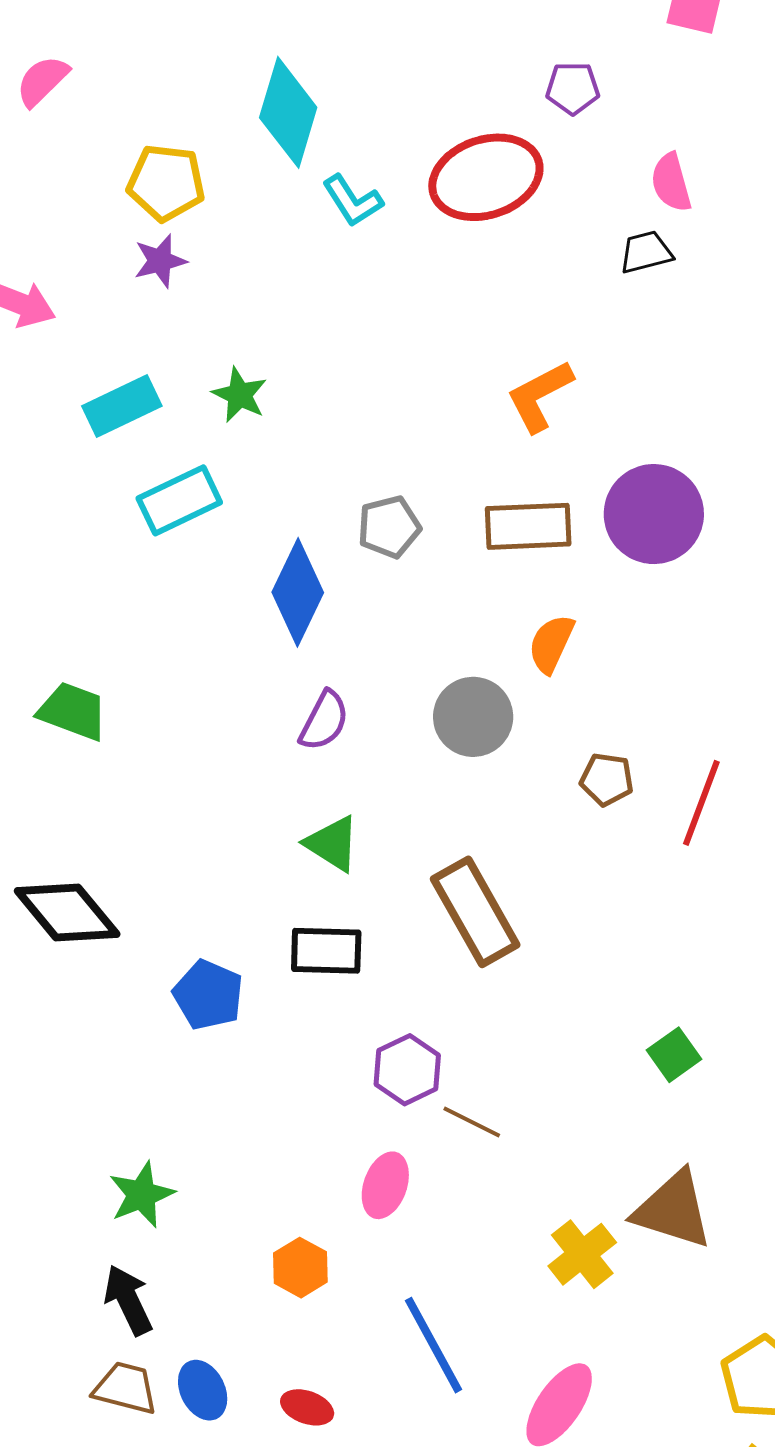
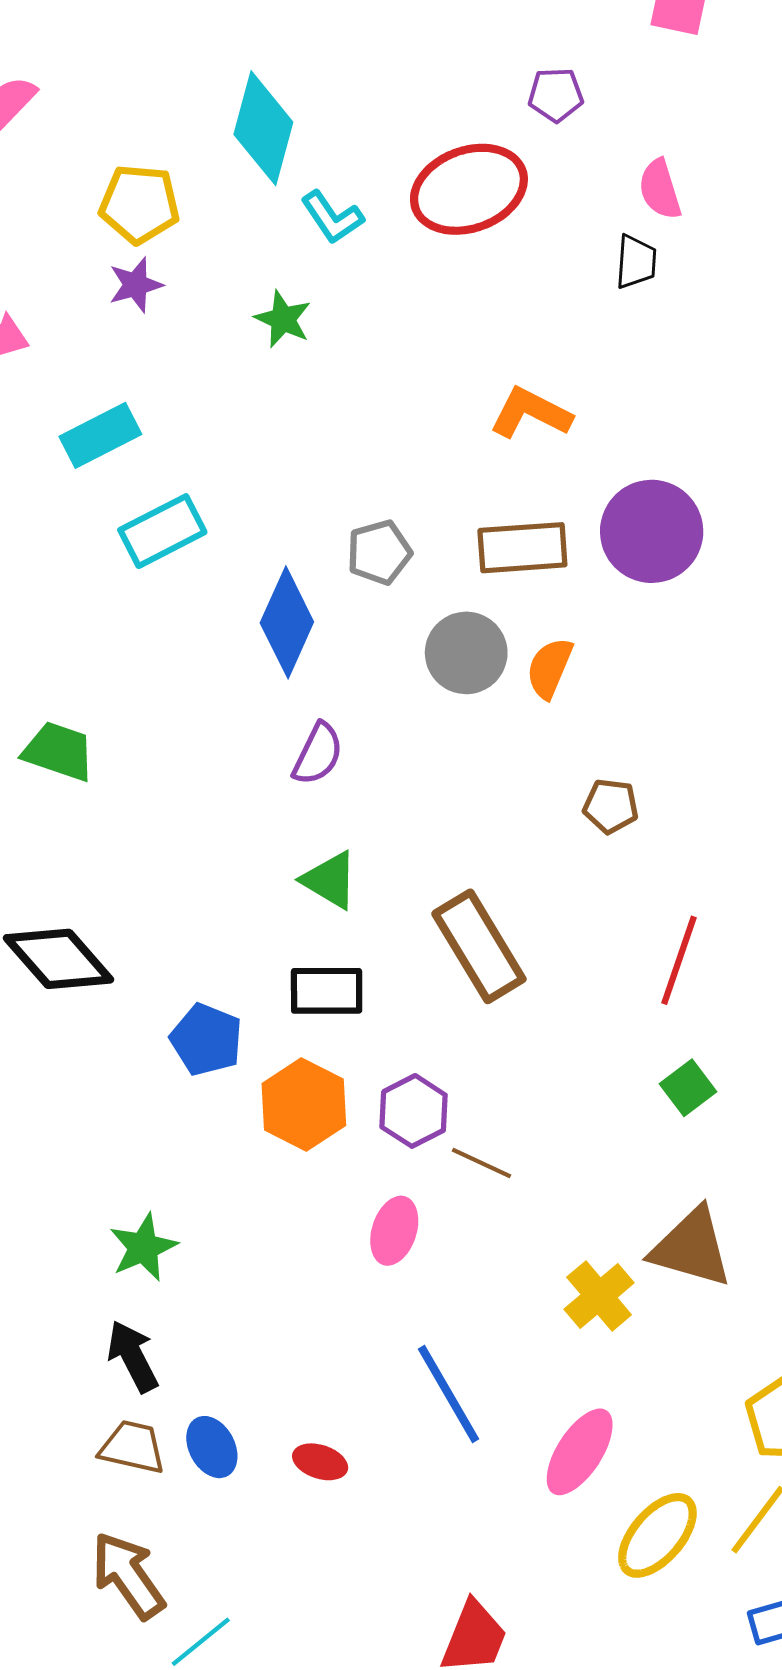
black trapezoid: (646, 252) -> (636, 262), turned 110
green star: (240, 395) -> (283, 319), moved
orange L-shape: (540, 396) -> (531, 413), turned 56
gray circle: (473, 717) -> (466, 653), moved
red line: (701, 803) -> (679, 960), moved
orange hexagon: (300, 1268) -> (304, 1105), moved, size x1.5

